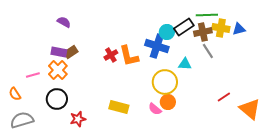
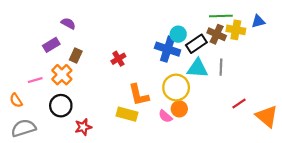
black rectangle: (184, 27) -> (196, 44), moved
blue triangle: (239, 29) -> (258, 21), moved
brown cross: (203, 32) -> (217, 34), turned 36
gray line: (208, 51) -> (221, 67), moved, turned 35
purple rectangle: (59, 52) -> (51, 45), moved, turned -42
brown rectangle: (71, 52) -> (76, 55), turned -32
orange L-shape: (129, 56) -> (139, 95), moved
cyan triangle: (185, 64) -> (197, 68), size x1.5

